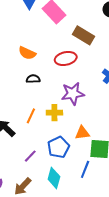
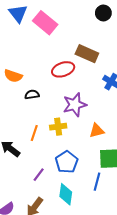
brown rectangle: (83, 35) -> (87, 54), moved
orange semicircle: (27, 53) -> (13, 76), moved
orange triangle: (82, 133) -> (97, 131), moved

